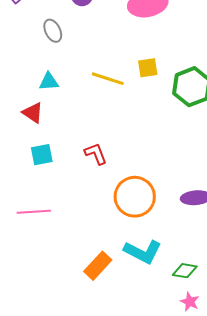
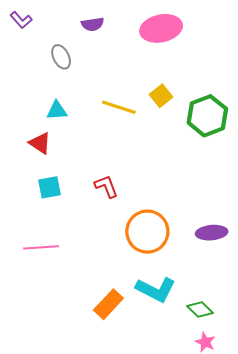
yellow square: (148, 68) -> (161, 96), turned -30
green diamond: (185, 271) -> (200, 309), turned 35

